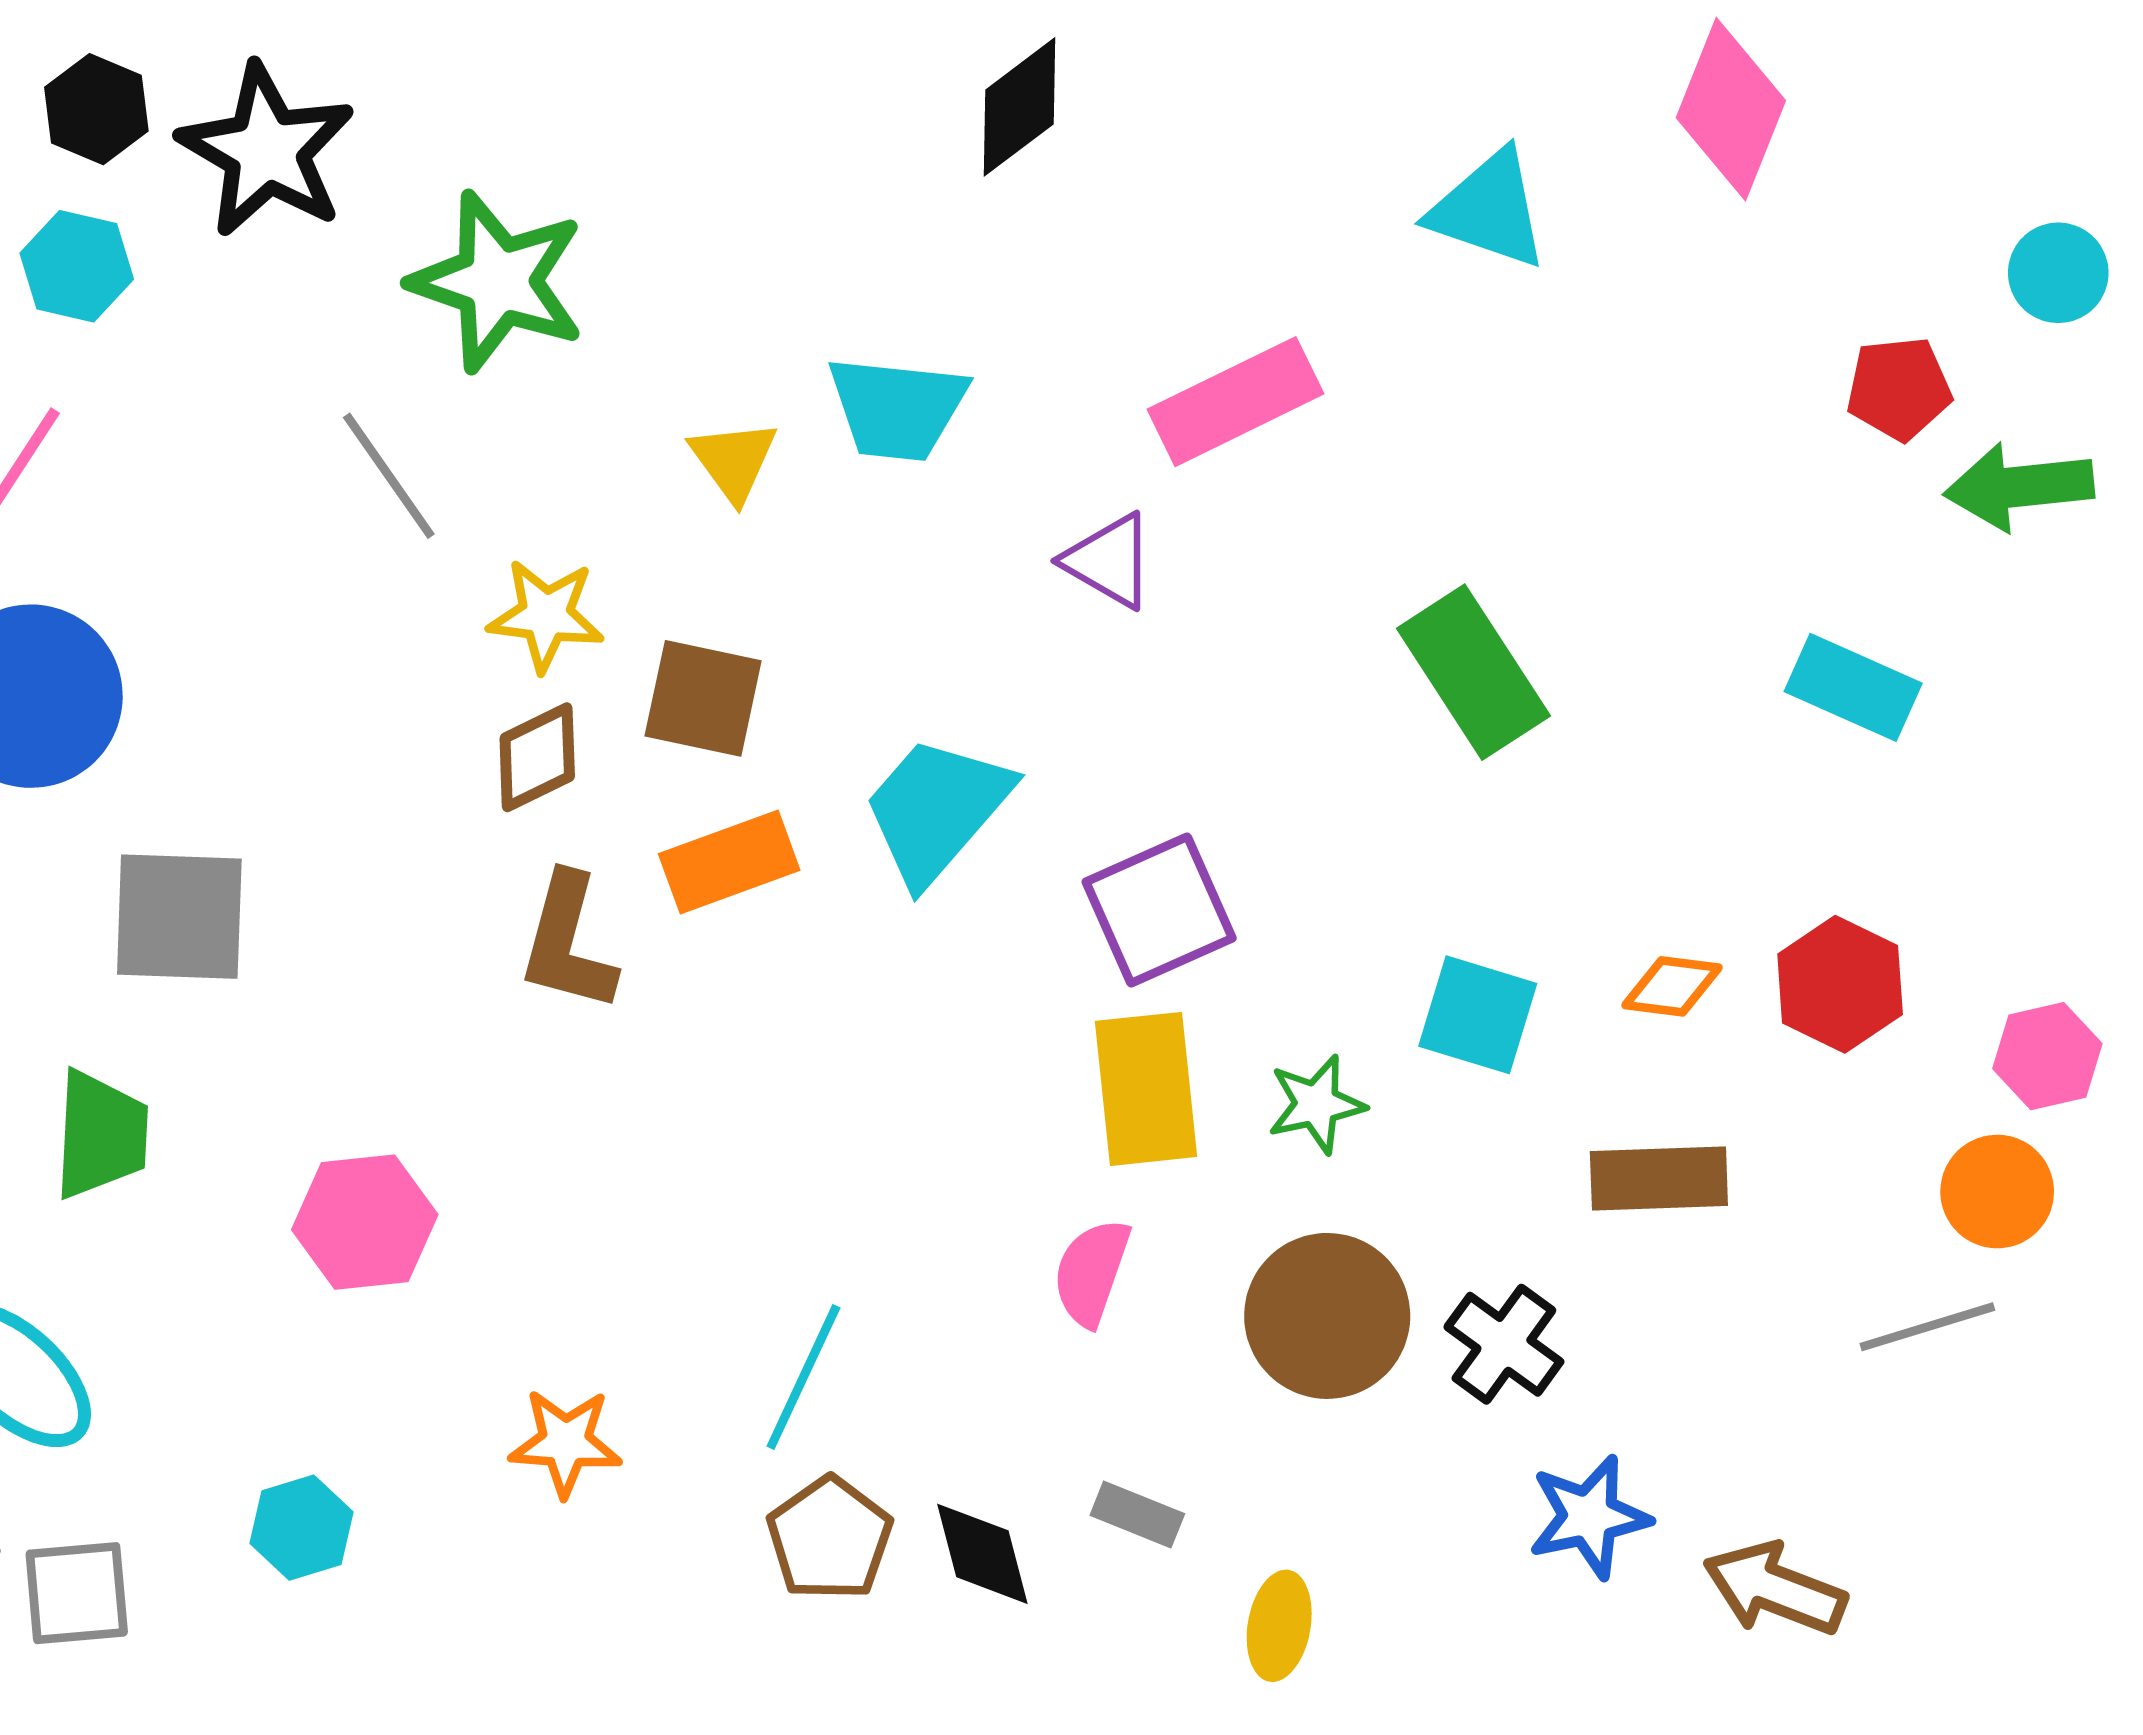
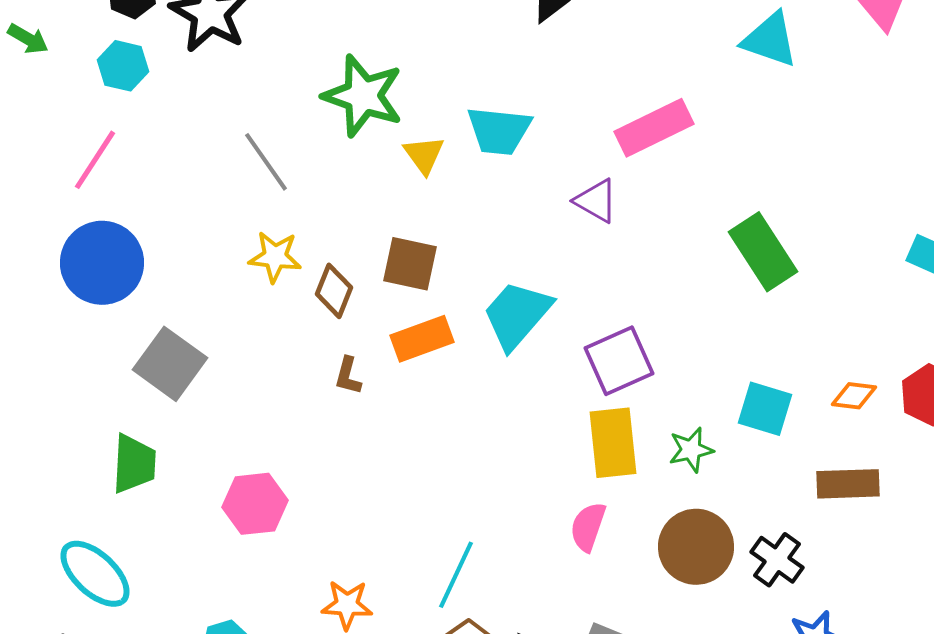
green star: (498, 282) -> (363, 96), moved
yellow star: (546, 615) -> (275, 257), moved
brown diamond: (537, 757) -> (334, 291), turned -42
gray square: (179, 917) -> (170, 364), turned 34
brown L-shape: (568, 943) -> (348, 376), size x0.6

